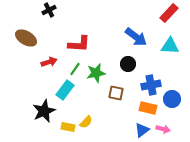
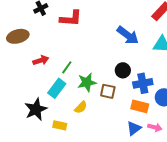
brown ellipse: (26, 38) -> (18, 36), turned -45
red L-shape: (79, 44) -> (71, 18), moved
black circle: (128, 64) -> (123, 70), moved
green star: (96, 73) -> (87, 82), moved
yellow semicircle: (86, 122) -> (81, 107), moved

